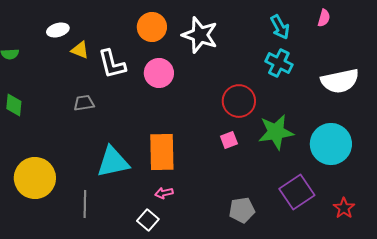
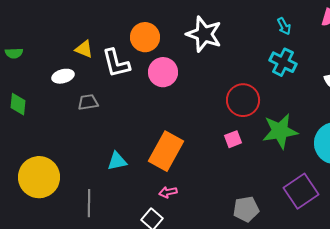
orange circle: (152, 27) -> (145, 37), moved
cyan arrow: (280, 27) -> (284, 26), size x0.7
white ellipse: (58, 30) -> (63, 76), moved
orange rectangle: (162, 152) -> (166, 151), turned 30
cyan triangle: (113, 162) -> (117, 161), size x0.6

